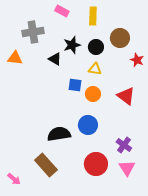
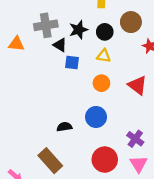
gray cross: (33, 32) -> (46, 25), moved
blue square: (75, 85) -> (72, 62), moved
black semicircle: (59, 134) -> (64, 127), size x0.6

